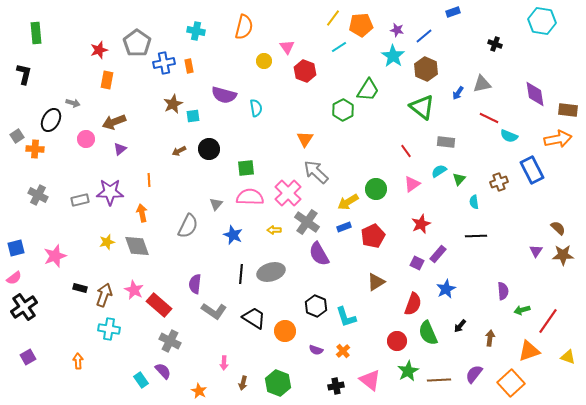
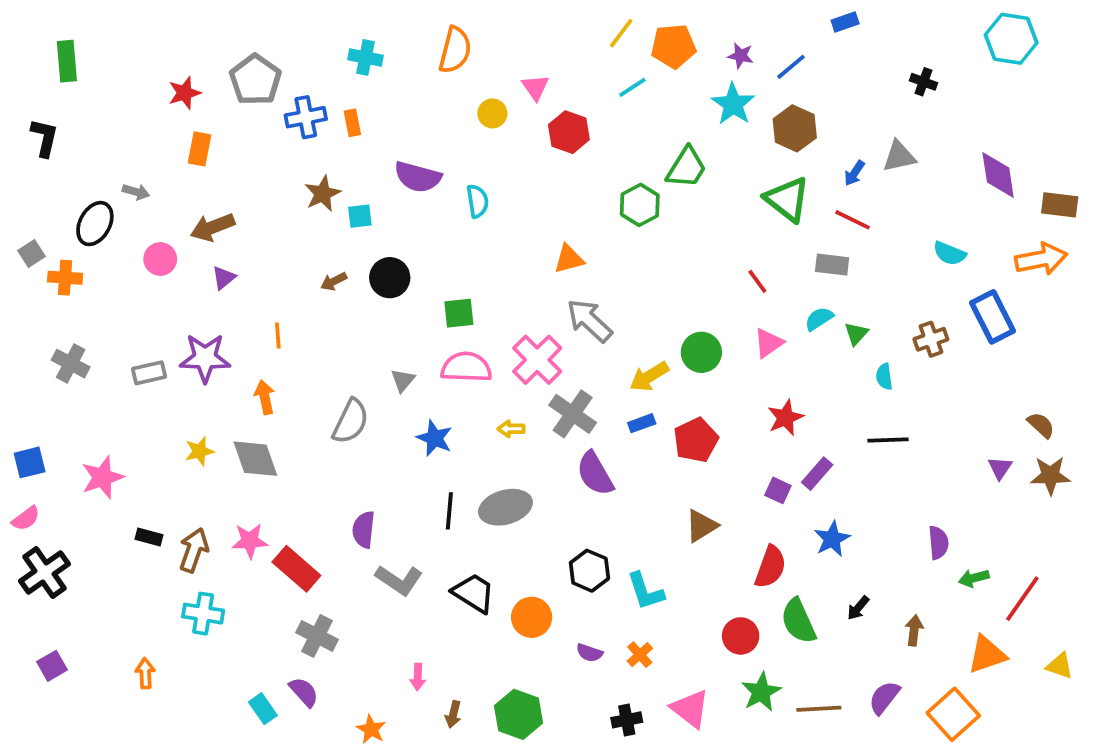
red line: (489, 118) -> (853, 220), moved
orange triangle: (305, 139) -> (569, 259), turned 42
pink star: (134, 290) -> (250, 541), turned -30

